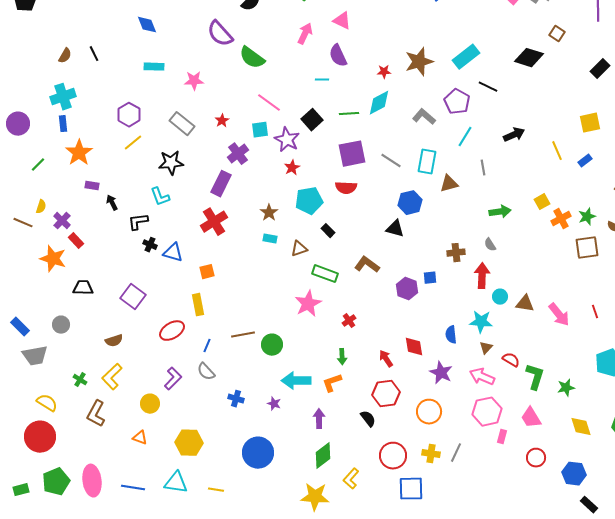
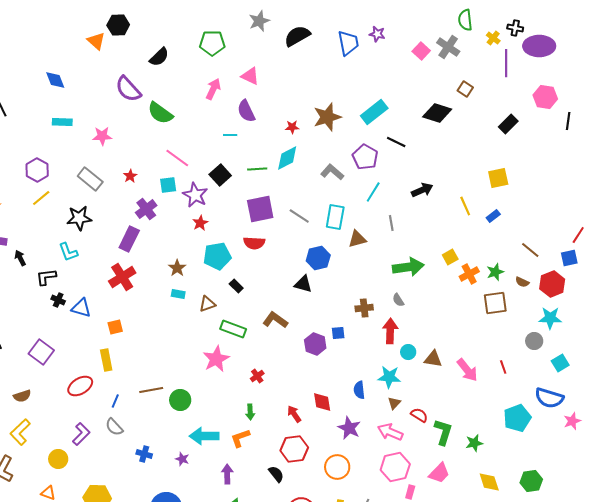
green arrow: (500, 212) -> (408, 267), size x1.4
pink trapezoid: (531, 418) -> (439, 473), turned -105

